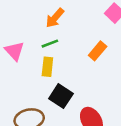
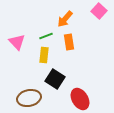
orange arrow: (55, 18) -> (65, 19), moved
orange rectangle: (98, 51) -> (69, 42), moved, turned -49

